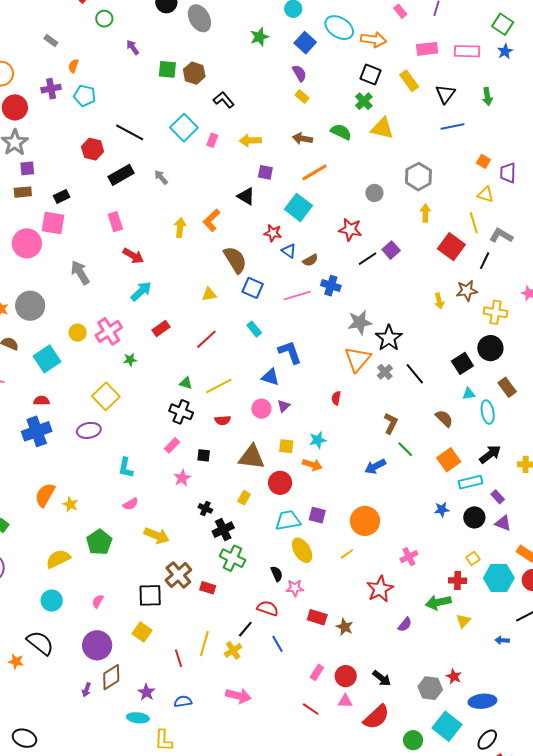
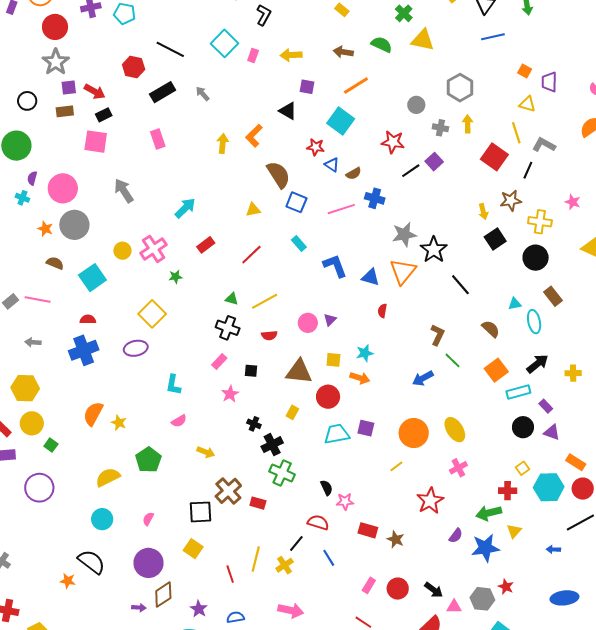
black L-shape: (224, 100) -> (264, 15), turned 70
pink circle: (27, 243) -> (63, 188), moved
red arrow: (133, 256) -> (95, 92), moved
black square: (462, 363) -> (495, 239), moved
gray cross: (385, 372) -> (440, 128), moved, turned -35
blue triangle: (270, 377) -> (371, 277), moved
blue star: (442, 509) -> (485, 548), moved, size x1.8
yellow arrow: (157, 536) -> (206, 452), size x0.7
yellow ellipse: (302, 550) -> (455, 430), moved
purple arrow: (86, 690) -> (139, 608), turned -104
pink triangle: (345, 701) -> (454, 607), moved
blue ellipse: (482, 701) -> (564, 598), moved

